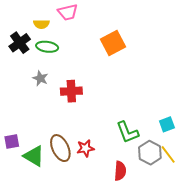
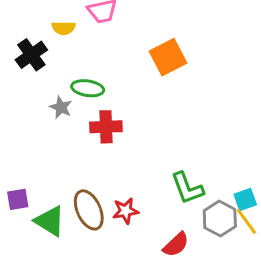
green ellipse: (47, 47) -> (88, 88), moved
cyan square: (167, 124) -> (245, 199), moved
red semicircle: (120, 171) -> (176, 245), turned 42

